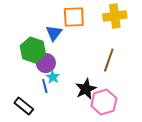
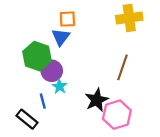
orange square: (74, 17) -> (67, 19), moved, size x0.7
blue line: (45, 86) -> (43, 101), moved

